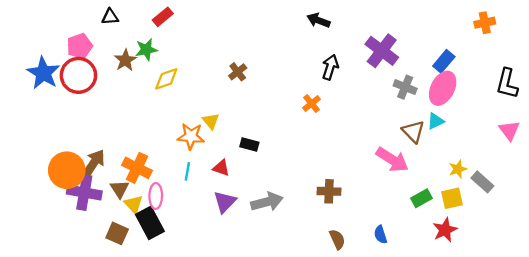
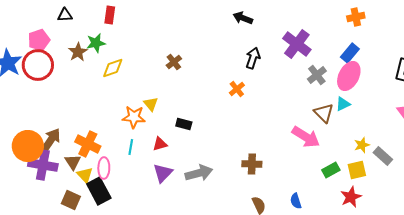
red rectangle: (163, 17) -> (110, 15), turned -42
orange cross: (485, 23) -> (356, 17), moved
gray cross: (405, 87) -> (317, 75), turned 30
red triangle: (221, 168) -> (160, 144), turned -35

